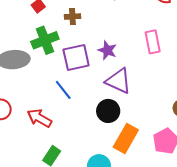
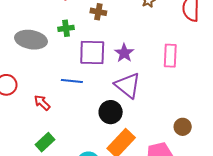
green cross: (45, 40) -> (66, 28), size x0.6
blue line: (63, 90) -> (72, 81), turned -60
red arrow: (39, 118) -> (42, 103), size x0.7

